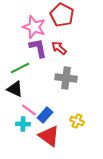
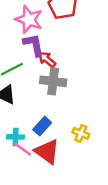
red arrow: (59, 48) -> (47, 59), moved
gray cross: (66, 78) -> (53, 81), moved
pink line: (29, 110) -> (23, 149), moved

